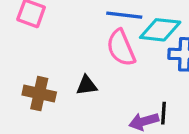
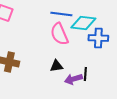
black triangle: (87, 85) -> (56, 66), moved

